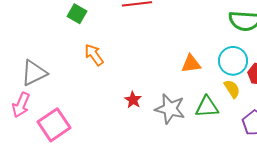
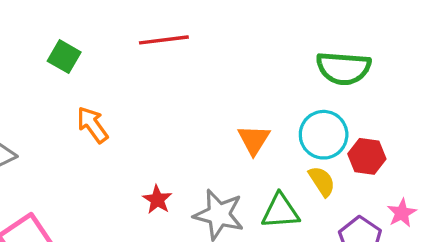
orange triangle: (191, 64) -> (254, 140), turned -50

